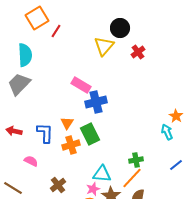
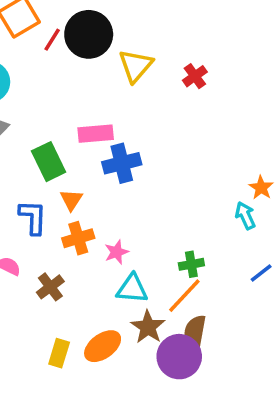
black circle: (120, 28) -> (89, 34), moved, size x1.4
pink rectangle: (81, 85) -> (96, 134), turned -36
green rectangle: (90, 134) -> (49, 162), moved
brown cross: (58, 185) -> (50, 287), moved
pink star: (93, 189) -> (117, 252), moved

